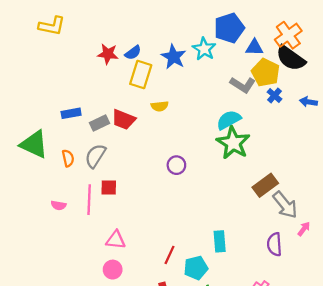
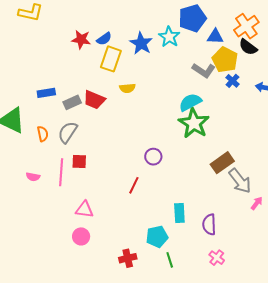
black semicircle: (291, 58) -> (248, 47), size x0.7
purple circle: (176, 165) -> (153, 157), moved
purple semicircle: (274, 244) -> (209, 224), moved
red line: (169, 255) -> (134, 185), moved

